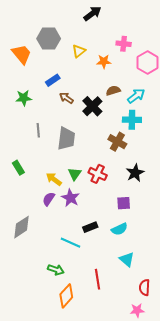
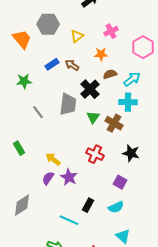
pink cross: (124, 44) -> (111, 31), moved, turned -32
orange star: (104, 61) -> (101, 54), moved
brown arrow: (66, 98) -> (72, 65), moved
gray line: (38, 130) -> (38, 112), turned -32
gray trapezoid: (66, 139) -> (68, 104), moved
black star: (135, 173) -> (131, 153), turned -30
green triangle: (75, 174) -> (93, 117), moved
purple square: (124, 203) -> (120, 182), turned 32
black rectangle: (90, 227) -> (88, 205), turned -40

